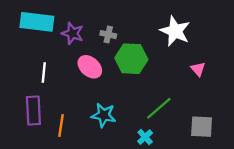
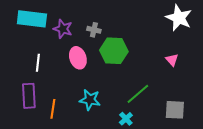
white star: (175, 31) -> (179, 18), moved
pink ellipse: (90, 67) -> (78, 58), turned 30

